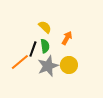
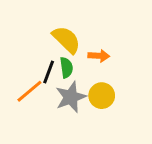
yellow semicircle: (45, 27) -> (66, 40), size x1.5
orange arrow: (67, 38) -> (99, 56), turned 64

